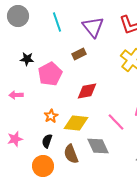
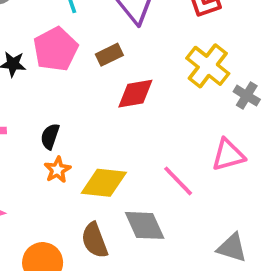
pink pentagon: (50, 74) -> (56, 49), moved
red diamond: (87, 91) -> (135, 94), moved
black semicircle: (47, 141) -> (50, 136), moved

